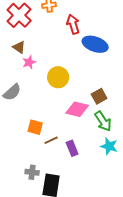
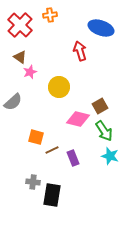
red arrow: (73, 24) -> (80, 51), moved
blue ellipse: (95, 44) -> (101, 28), moved

